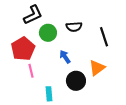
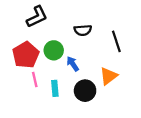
green circle: (48, 33) -> (54, 50), moved
cyan rectangle: (49, 94) -> (55, 88), moved

